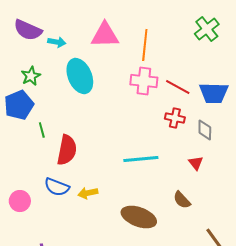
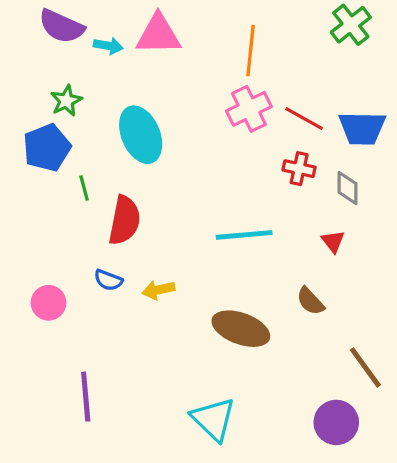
pink triangle: (105, 35) -> (158, 34), moved
cyan ellipse: (80, 76) -> (141, 135), moved
pink cross: (144, 81) -> (249, 109), turned -32
blue semicircle: (57, 187) -> (108, 280), size x0.7

